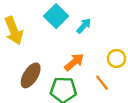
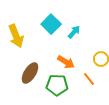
orange arrow: (74, 62) -> (66, 62), turned 72

